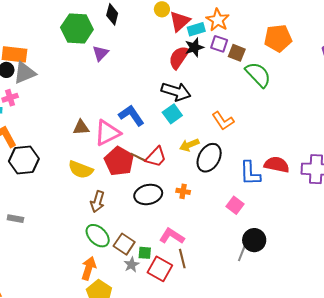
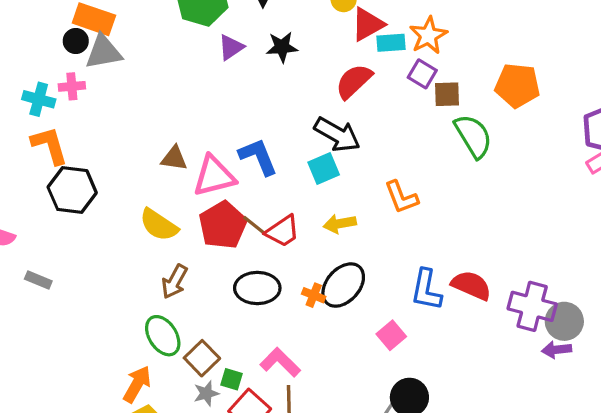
black star: (194, 47) -> (282, 47), moved
brown square: (237, 53) -> (447, 94), turned -36
black ellipse: (209, 158) -> (343, 285), moved

